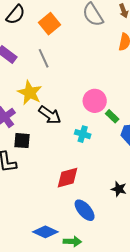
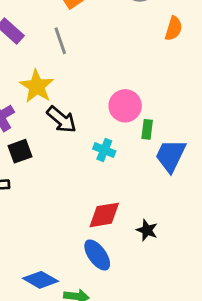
green rectangle: (112, 116) -> (147, 129), turned 48
black square: (22, 141) -> (20, 151), turned -30
red diamond: (68, 178) -> (104, 215), moved

